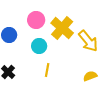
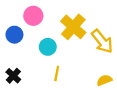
pink circle: (36, 20) -> (33, 16), moved

